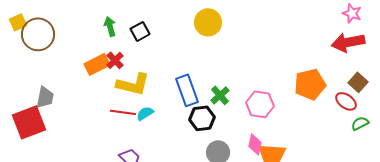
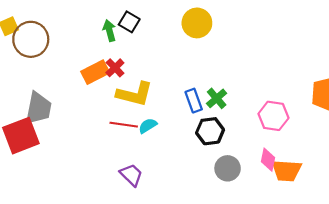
yellow circle: (208, 22) -> (197, 23), moved
black square: (140, 31) -> (129, 22), moved, turned -30
blue rectangle: (187, 90) -> (194, 101), size x0.7
green cross: (220, 95) -> (217, 98), moved
gray trapezoid: (45, 97) -> (38, 108), size x1.4

